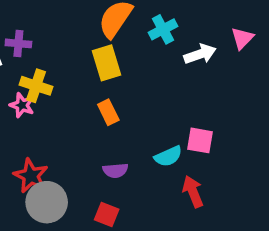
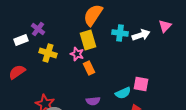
cyan cross: (163, 29) -> (120, 33), moved, turned 35
purple cross: (18, 43) -> (38, 29), turned 32
pink star: (22, 105) -> (77, 54), moved

